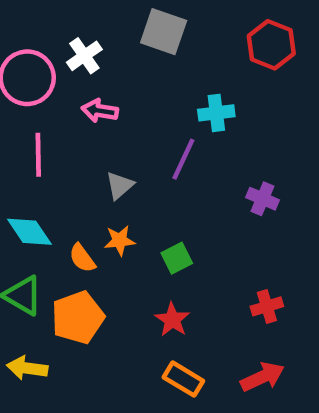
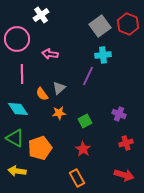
gray square: (164, 32) -> (100, 26), moved, turned 35
white cross: (84, 56) -> (41, 15), moved
purple cross: (263, 199) -> (119, 114), moved
orange semicircle: (82, 258) -> (42, 94), moved
red arrow: (263, 377) -> (124, 175), turned 42
orange rectangle: (183, 379) -> (77, 178), moved, turned 30

